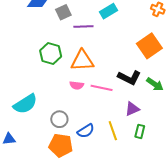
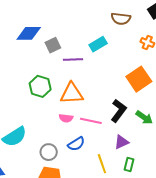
black L-shape: (129, 78) -> (119, 111), turned -80
blue semicircle: (86, 131) -> (76, 144), moved

